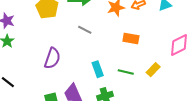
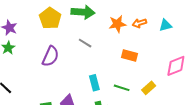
purple semicircle: (52, 58) -> (50, 56), moved

